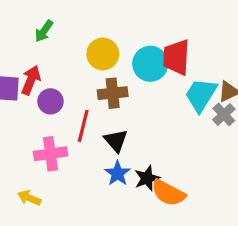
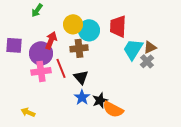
cyan circle: (150, 64) -> (89, 30), moved
red arrow: (31, 80) -> (51, 40), moved
purple circle: (50, 101) -> (41, 53), size x1.5
red line: (83, 126) -> (61, 68), turned -36
pink cross: (50, 154) -> (41, 71), moved

